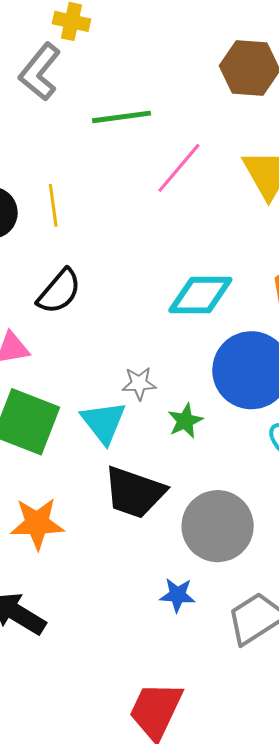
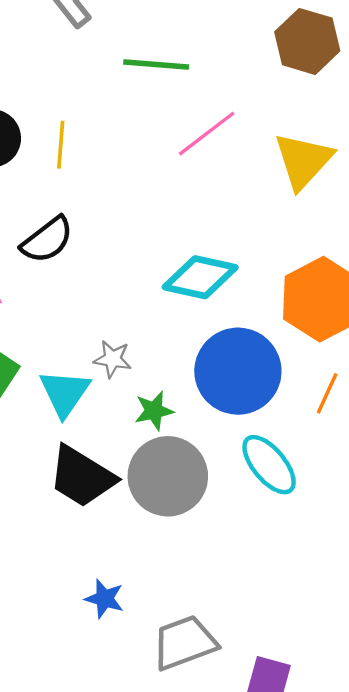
gray circle: (218, 526) -> (168, 476), moved

